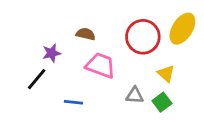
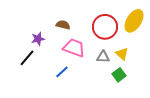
gray triangle: (135, 95) -> (103, 57), moved
blue line: (73, 102) -> (62, 72), moved, turned -48

